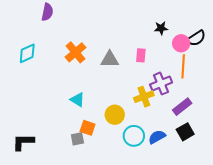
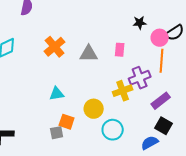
cyan triangle: (77, 100) -> (57, 94), turned -42
black square: (185, 132) -> (164, 126), turned -30
blue semicircle: (157, 137) -> (150, 143), moved

